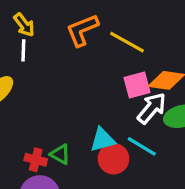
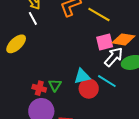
white line: (23, 50) -> (33, 18), turned -32
green triangle: (60, 154) -> (55, 85), turned 32

